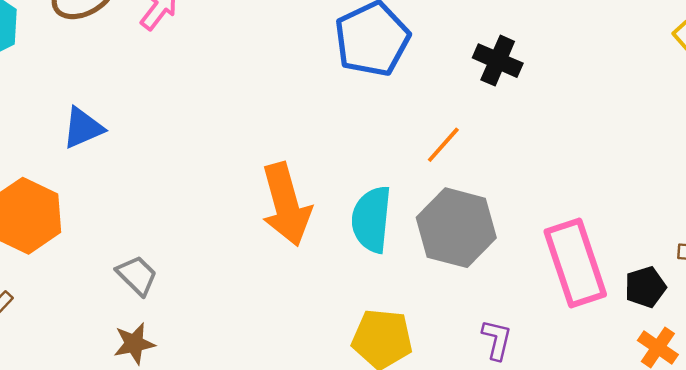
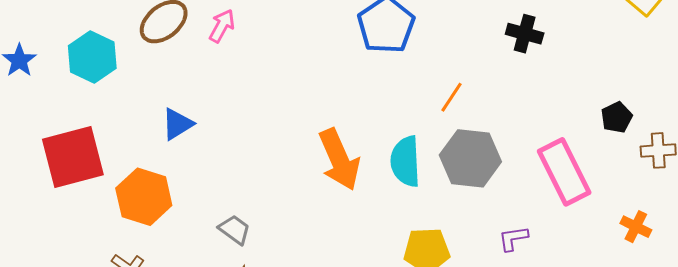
black cross: (498, 61) -> (525, 34), moved
black pentagon: (645, 287) -> (617, 117), moved
purple L-shape: (497, 340) -> (513, 238), turned -104

